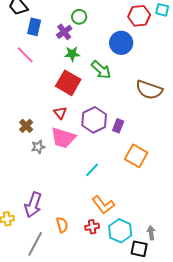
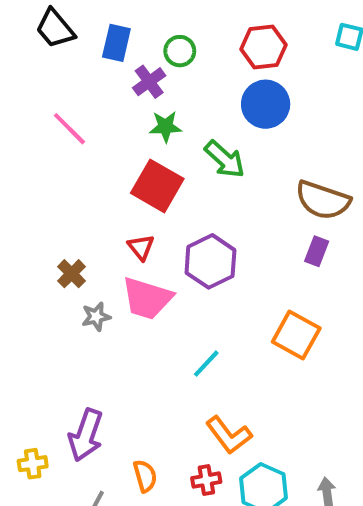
red hexagon: (139, 16) -> (264, 47), moved
blue rectangle: (34, 27) -> (116, 43), moved
purple rectangle: (118, 126) -> (317, 251), moved

